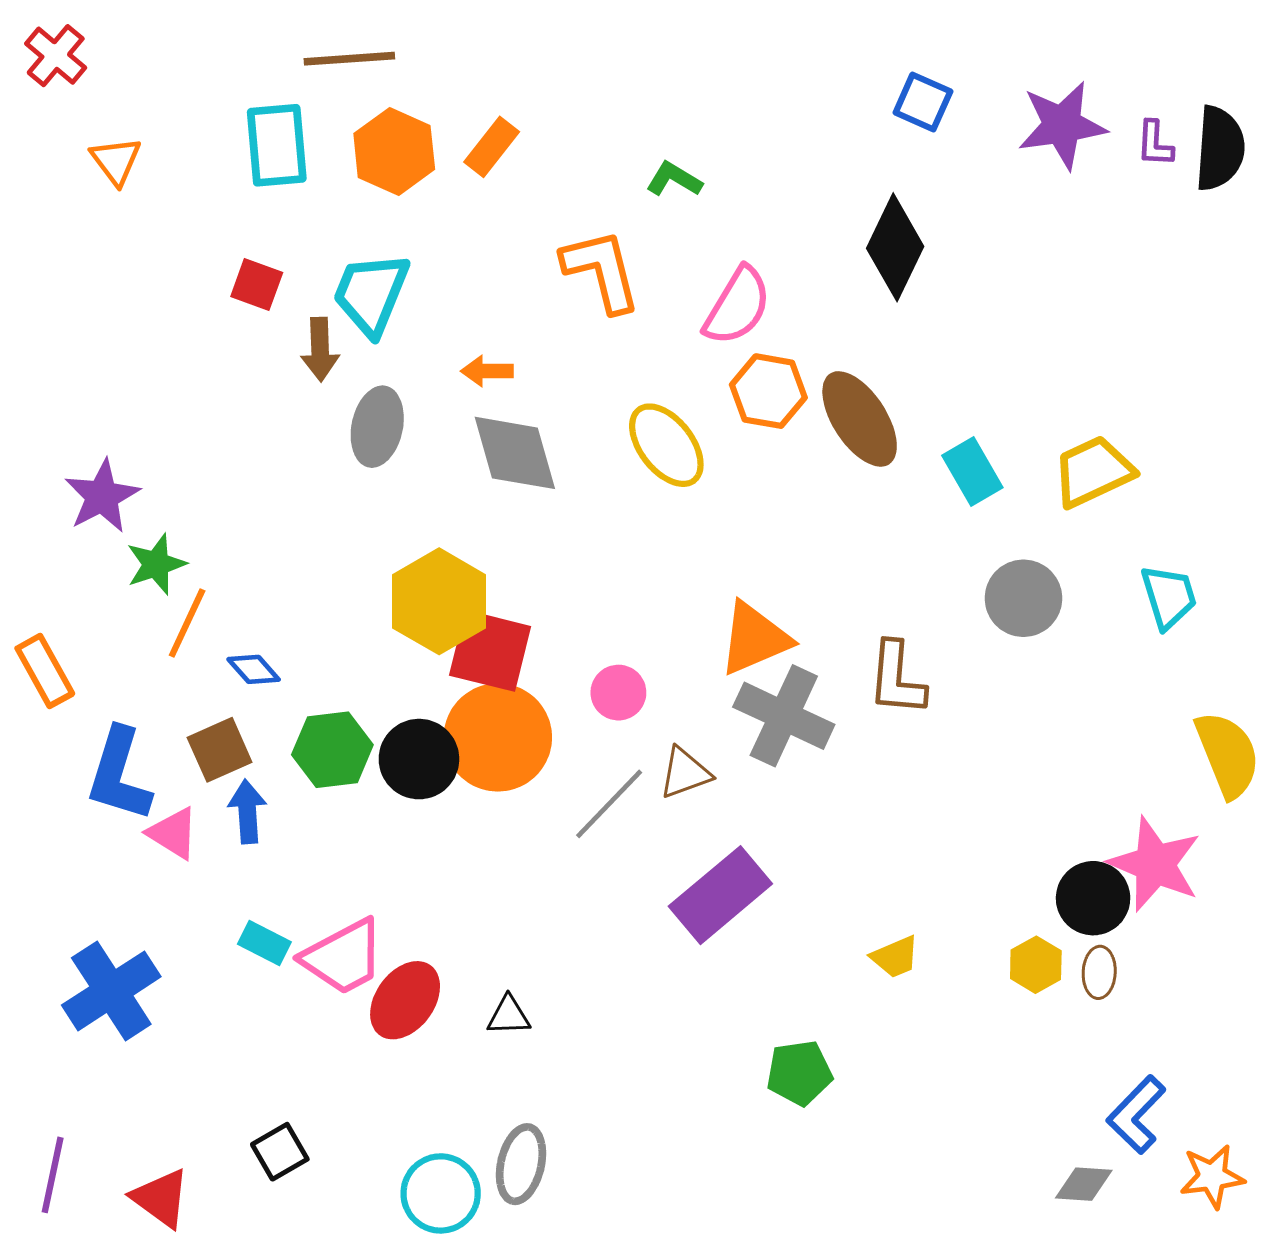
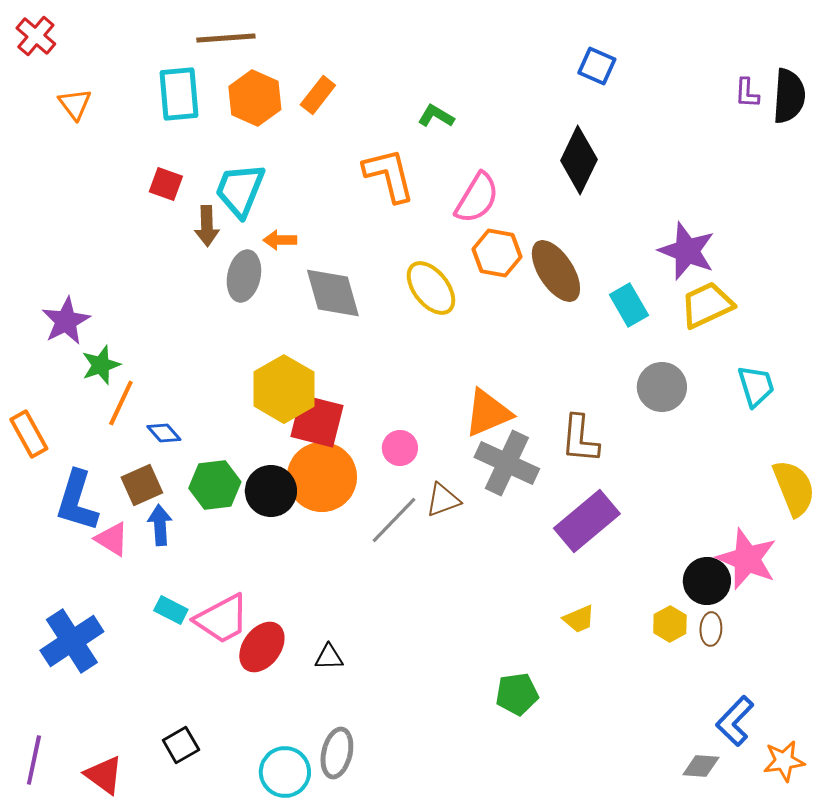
purple star: (1062, 125) -> (687, 251), moved, turned 30
orange arrow: (487, 371) -> (280, 240), moved
purple rectangle: (720, 895) -> (587, 521), moved

